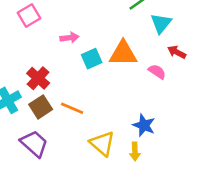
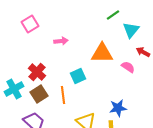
cyan square: (92, 59) -> (78, 76), moved
orange line: (72, 108) -> (63, 95), turned 60
blue star: (144, 125) -> (118, 108), turned -30

